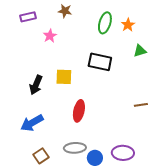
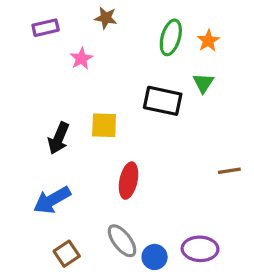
green triangle: (140, 51) -> (203, 83), moved, turned -40
gray ellipse: (75, 148) -> (122, 241), turned 55

